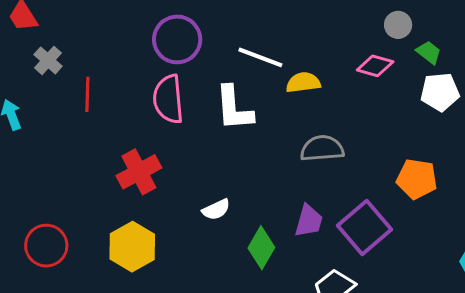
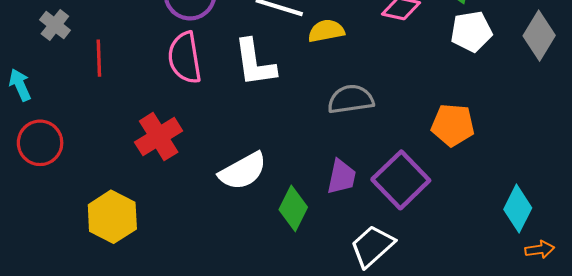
white semicircle: (216, 210) -> (243, 171), size x1.6
red circle: (46, 246) -> (40, 143), moved
yellow hexagon: (132, 247) -> (112, 217), moved

